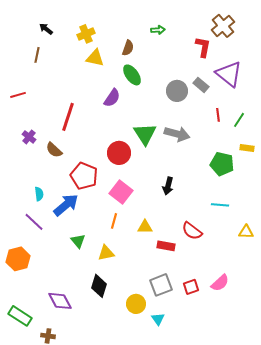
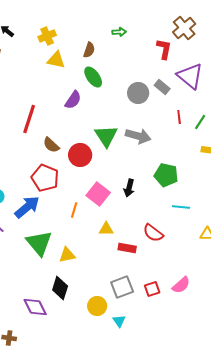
brown semicircle: (54, 150) -> (51, 145), moved
green pentagon: (222, 164) -> (166, 175), moved
pink square: (121, 192) -> (98, 194), moved
orange line: (114, 221) -> (74, 210), moved
green triangle: (78, 241) -> (39, 243), size x1.8
purple diamond: (60, 301) -> (35, 307), moved

